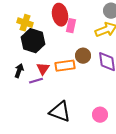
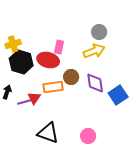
red ellipse: (60, 15) -> (48, 60), moved, turned -65
yellow cross: (25, 23) -> (13, 44), turned -35
red triangle: (43, 69) -> (34, 98), moved

